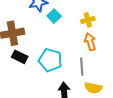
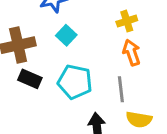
cyan square: (54, 16) -> (66, 35), moved

